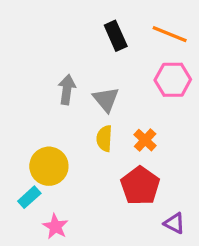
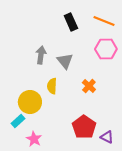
yellow semicircle: (104, 138) -> (52, 86), moved
red pentagon: (140, 186) -> (84, 127), moved

